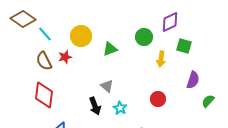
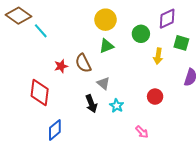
yellow circle: (81, 36) -> (105, 20), moved
red star: (65, 57) -> (61, 66), moved
brown semicircle: (44, 61) -> (83, 63), moved

